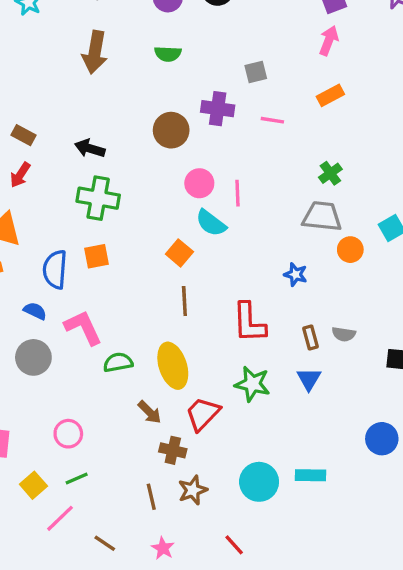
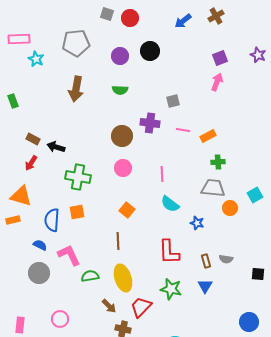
orange rectangle: (330, 95) -> (208, 136), moved
black arrow: (90, 148) -> (56, 147), moved
green cross: (330, 173) -> (218, 162), turned 32
pink circle: (199, 183) -> (123, 168), moved
cyan semicircle: (211, 223) -> (170, 204), moved
brown line: (184, 301) -> (118, 241), moved

